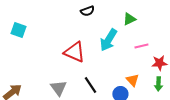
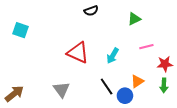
cyan arrow: (108, 40) -> (113, 56), moved, size x0.7
orange triangle: (132, 80) -> (137, 81), turned 40
black line: (90, 85) -> (107, 86), moved

